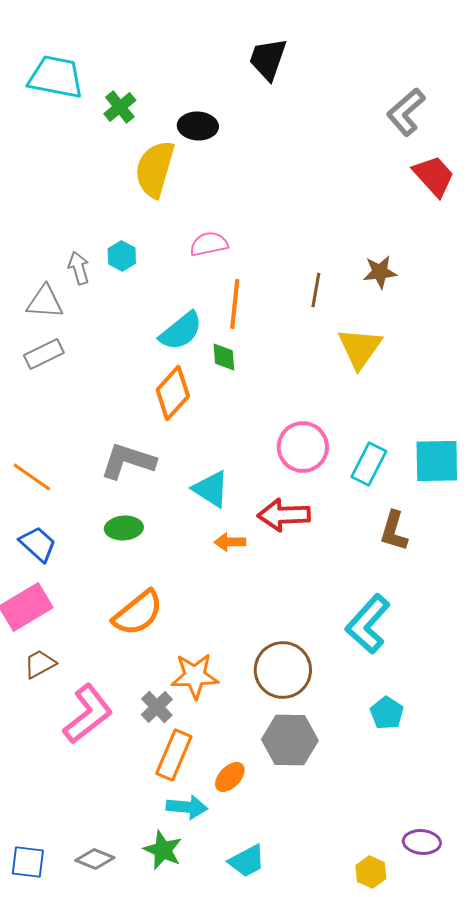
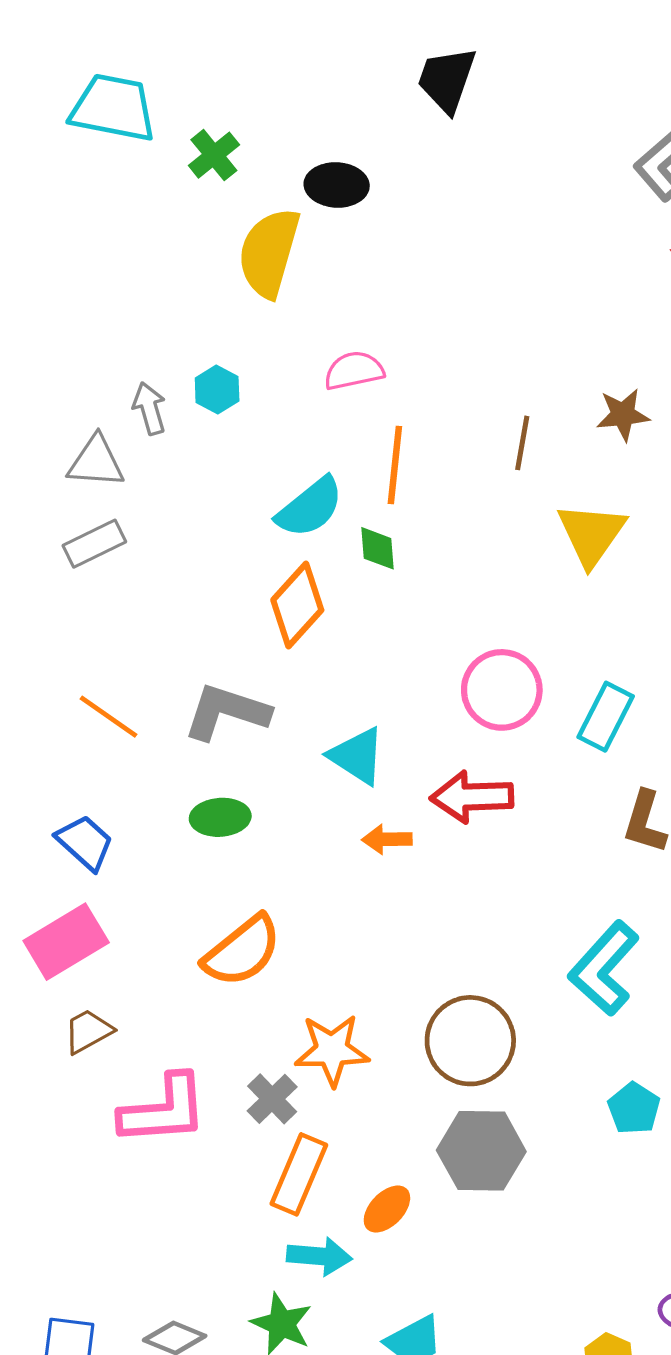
orange line: (32, 477) -> (109, 717), moved
pink L-shape: (88, 714) -> (164, 1110), turned 34

